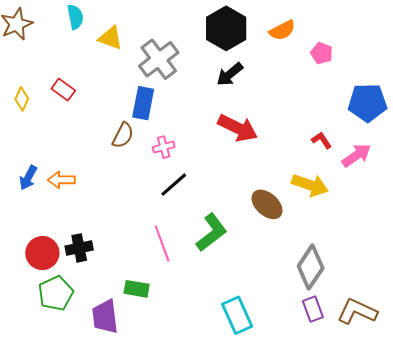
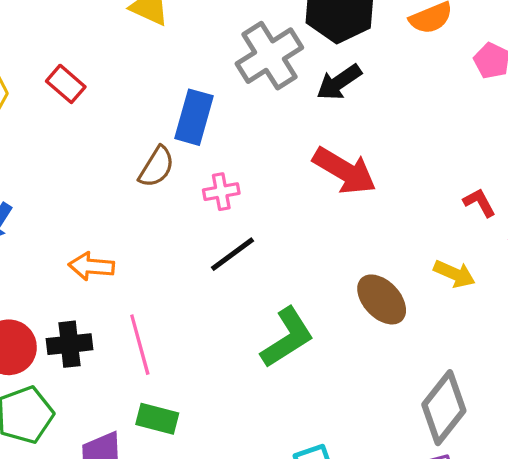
gray cross: (159, 59) -> (269, 56), moved
orange arrow: (61, 180) -> (91, 266), moved
yellow arrow: (310, 185) -> (454, 274), size x0.7
pink line: (162, 243) -> (140, 345), moved

